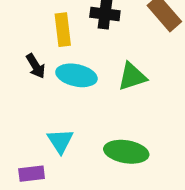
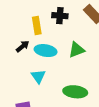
black arrow: (36, 66) -> (23, 46), turned -96
cyan triangle: (60, 141) -> (38, 76), moved

